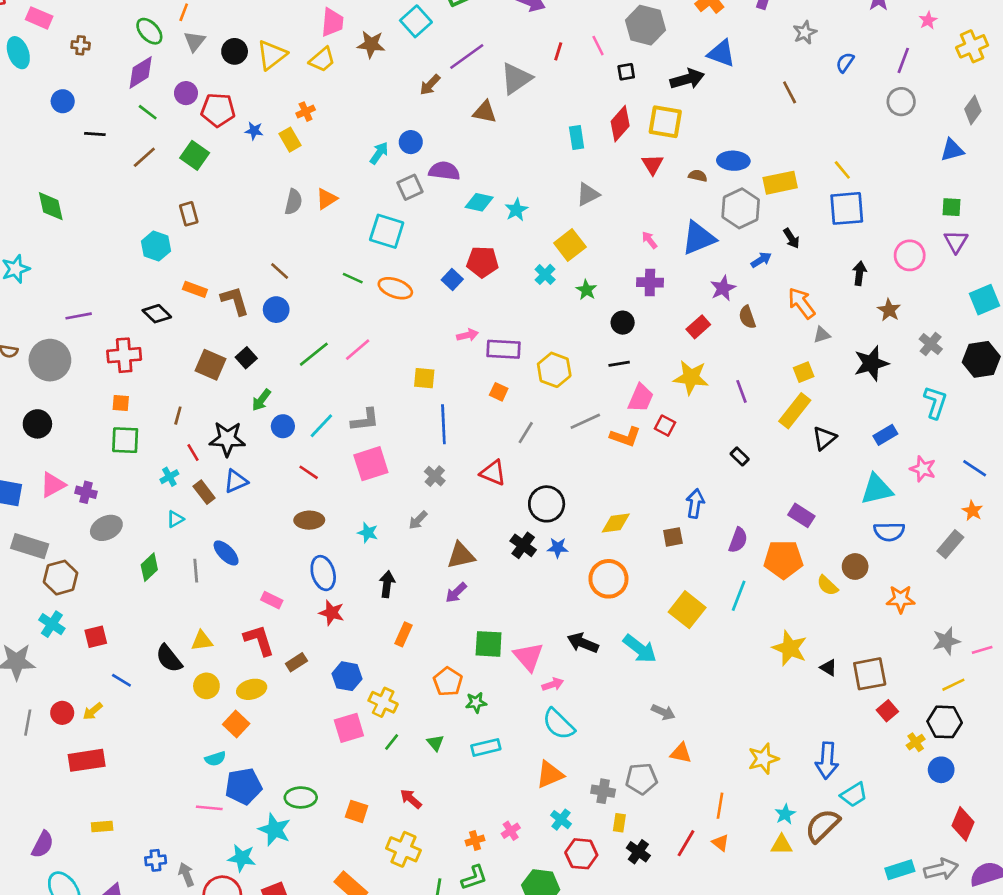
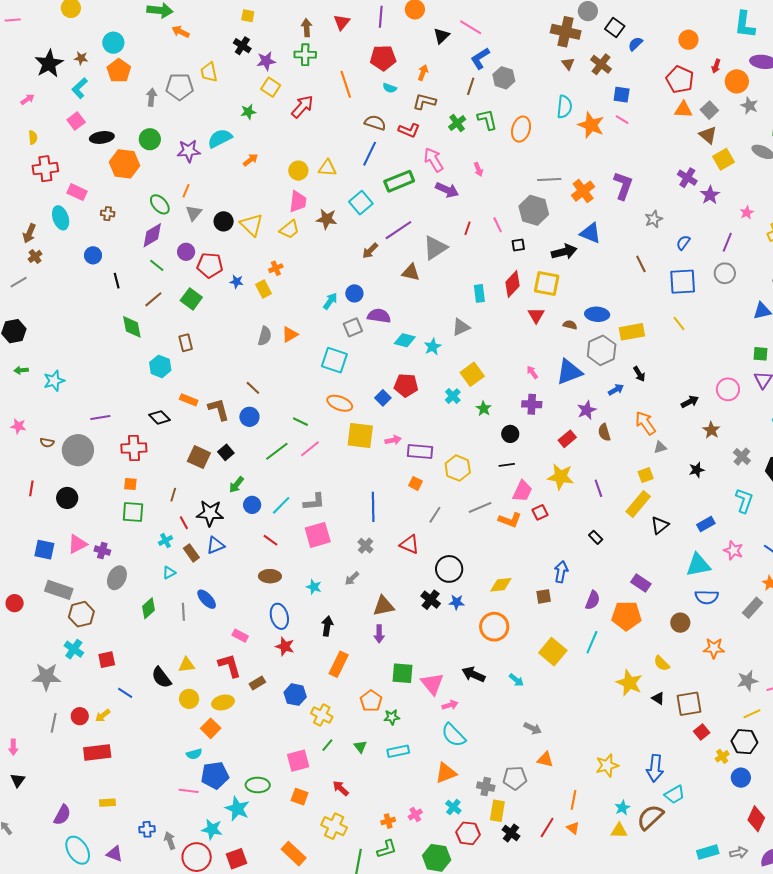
yellow triangle: (272, 55) -> (251, 225), turned -40
black line: (95, 134) -> (117, 281), turned 70
gray triangle: (588, 194) -> (461, 327), moved
green diamond: (51, 206) -> (132, 327), moved
blue square: (847, 208) -> (683, 282), moved
black arrow: (859, 273) -> (690, 402), turned 54
green line: (353, 278) -> (300, 422), moved
black star: (871, 363) -> (697, 470), size x0.6
yellow square: (424, 378) -> (360, 436), moved, size x1.6
red square: (665, 426) -> (540, 512), turned 35
gray ellipse: (106, 528) -> (117, 578), turned -40
yellow semicircle: (827, 585) -> (662, 663), moved
purple arrow: (456, 593) -> (379, 634), turned -48
orange rectangle: (404, 634) -> (339, 664), size x1.4
cyan arrow: (640, 649) -> (516, 680), size x0.6
pink square: (349, 728) -> (298, 761), moved
yellow rectangle: (619, 823) -> (497, 811), size x1.5
gray arrow: (941, 869) -> (739, 853), size x0.7

